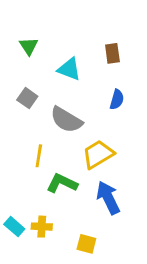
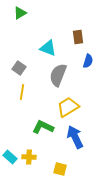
green triangle: (29, 46) -> (20, 13), moved, turned 32
blue semicircle: (117, 100) -> (88, 61), moved
gray semicircle: (66, 120) -> (58, 75), moved, turned 80
yellow line: (39, 156) -> (22, 92), moved

